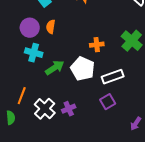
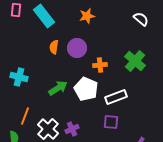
purple circle: (30, 28) -> (77, 48), moved
cyan cross: (34, 53) -> (19, 77), moved
purple square: (108, 102) -> (111, 122), turned 35

